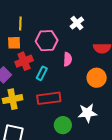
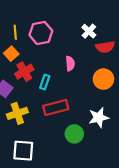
white cross: (77, 23) -> (89, 31), moved
pink hexagon: (47, 41) -> (41, 33), moved
orange square: (14, 43) -> (11, 54), turned -32

